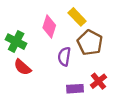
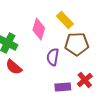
brown pentagon: (90, 43) -> (77, 44), turned -30

